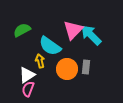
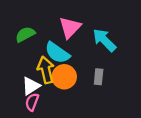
pink triangle: (73, 30) -> (70, 27), moved
yellow arrow: (40, 61) -> (46, 70), size x1.6
orange circle: (67, 69) -> (64, 77), moved

